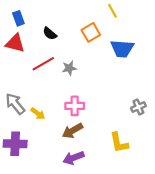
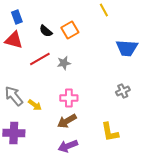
orange square: (91, 32) -> (70, 30), moved
blue trapezoid: (122, 49) -> (127, 48), moved
gray cross: (138, 107) -> (123, 91), moved

